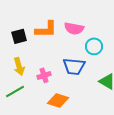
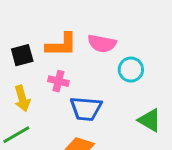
blue trapezoid: (74, 66) -> (86, 109), moved
pink cross: (44, 75) -> (58, 81), moved, turned 32

